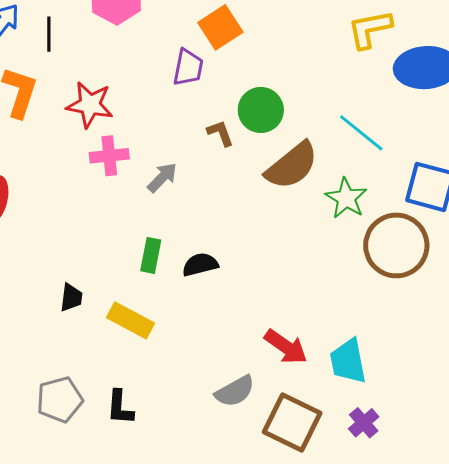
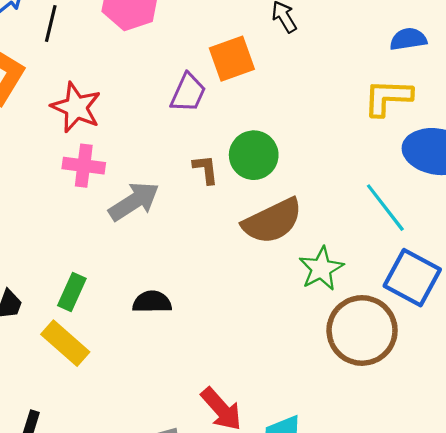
cyan line: (361, 133) -> (385, 208), moved
gray arrow: (162, 177) -> (134, 201), size x1.4
green rectangle: (151, 255) -> (72, 292), moved

